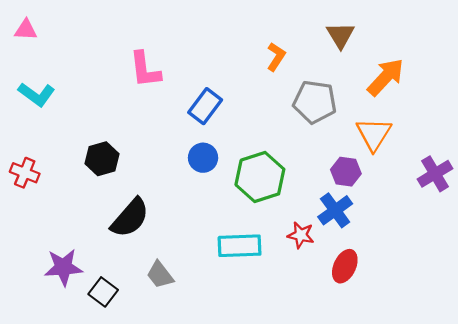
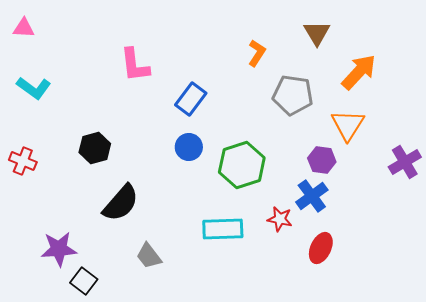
black square: (103, 292) -> (84, 281), moved

